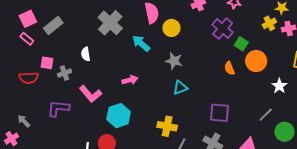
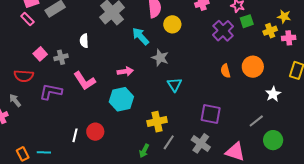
green square: (241, 44) -> (247, 21), moved, turned 32
gray star: (174, 61) -> (160, 58), moved
pink square: (47, 63) -> (40, 54), moved, turned 32
red semicircle: (29, 78) -> (24, 76), moved
cyan triangle: (180, 88) -> (174, 85), turned -49
cyan hexagon: (119, 116) -> (121, 99), moved
yellow cross: (167, 126) -> (157, 122), turned -30

